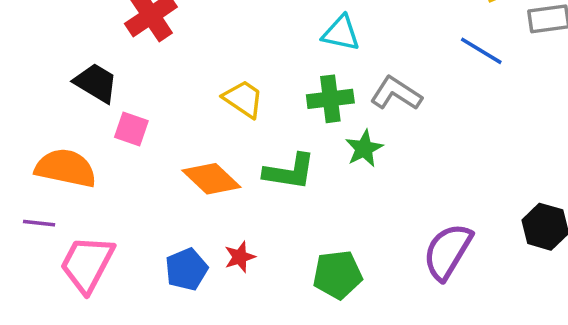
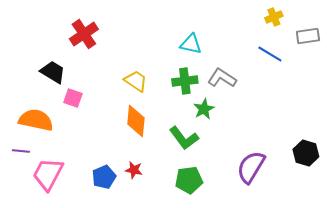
green L-shape: (289, 172) -> (184, 138), moved, turned 44
orange diamond: (211, 179) -> (136, 121), moved, turned 52
red star: (240, 257) -> (134, 170), turned 30

